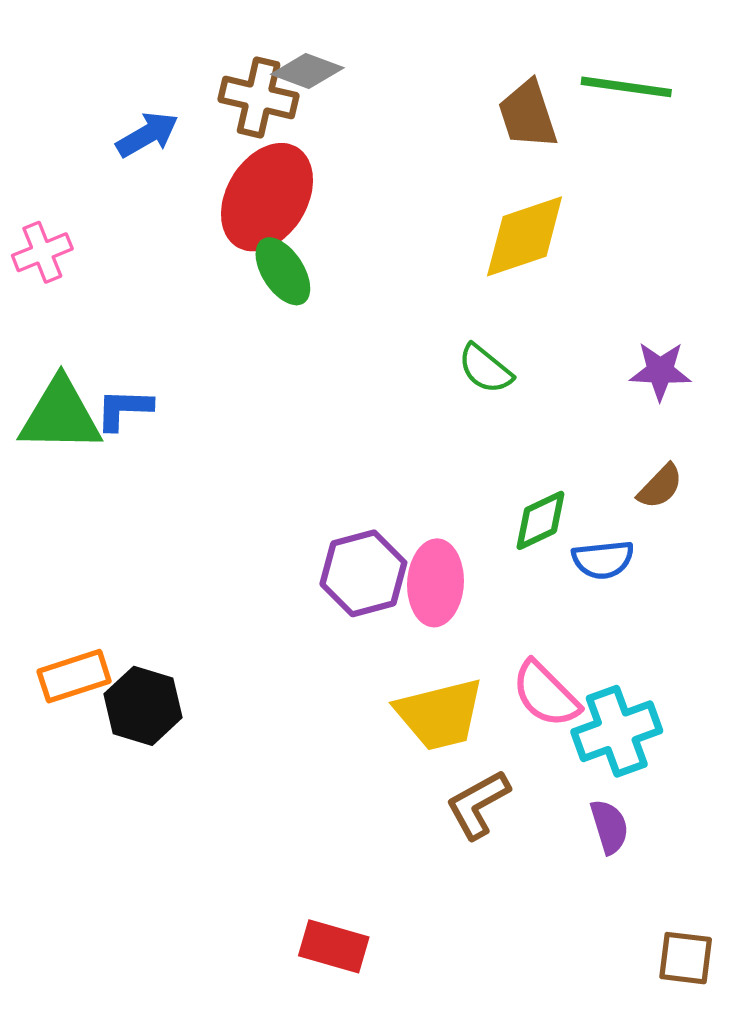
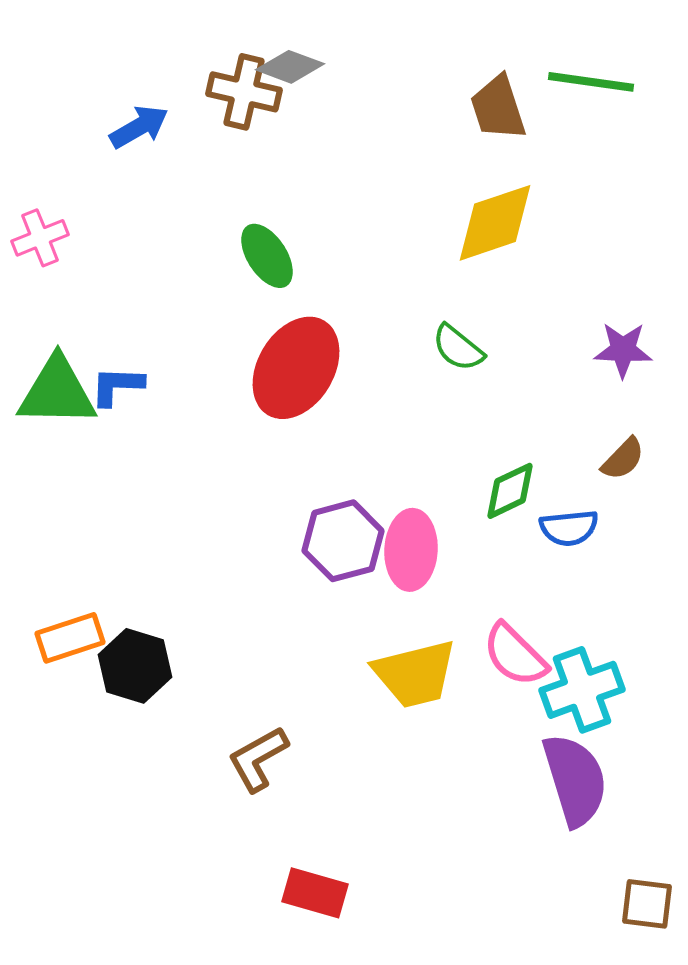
red ellipse: (267, 197) -> (296, 368), moved
brown L-shape: (478, 804) -> (258, 759), moved
purple semicircle: (609, 827) -> (575, 780), size x1.8

